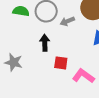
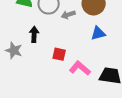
black arrow: (45, 43) -> (34, 34), moved

